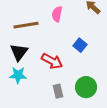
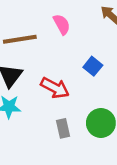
pink semicircle: (57, 14) -> (62, 24), turned 140

